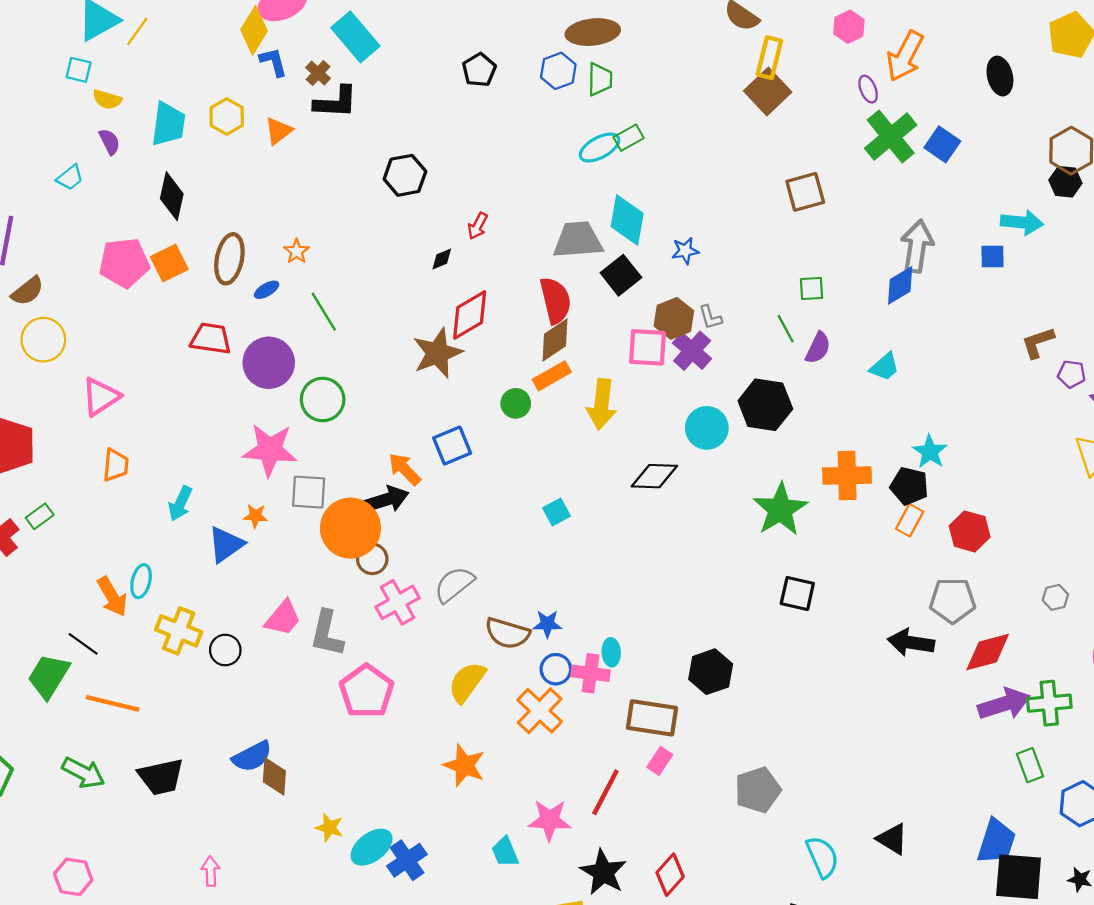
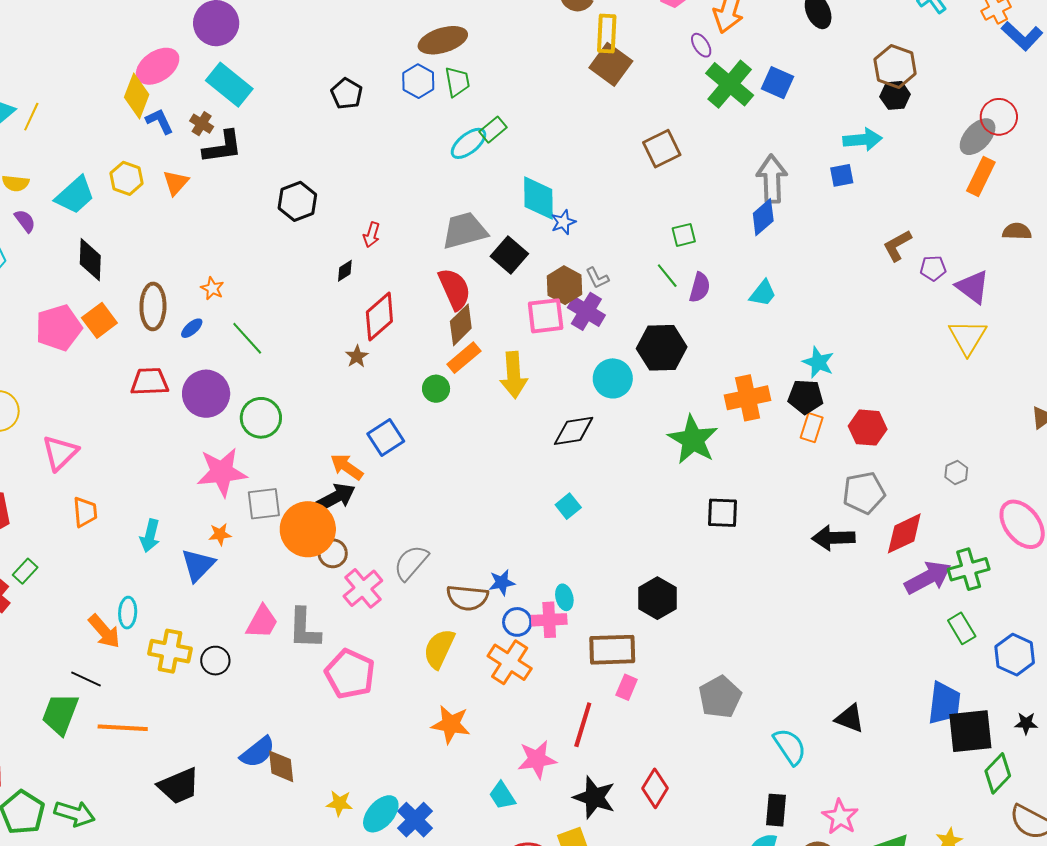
cyan trapezoid: (168, 124) -> (75, 195), turned 51
cyan diamond: (627, 220) -> (538, 198), moved
brown star: (437, 353) -> (357, 356), size x0.5
cyan square: (557, 512) -> (568, 506), moved
green arrow: (83, 773) -> (75, 814), moved

